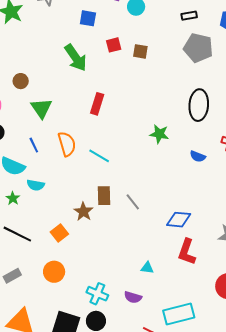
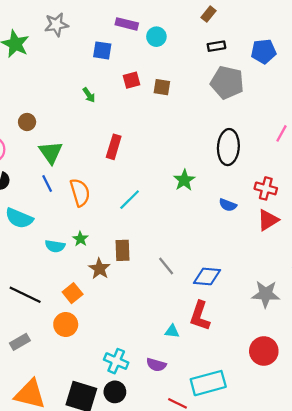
green arrow: (76, 58) -> (89, 95), size x0.5
green star: (159, 134) -> (184, 180), turned 30
blue line: (34, 145) -> (47, 183), moved
cyan line: (99, 156) -> (130, 200), moved, turned -75
cyan semicircle: (36, 185) -> (55, 246), moved
green star: (13, 198) -> (80, 239), moved
gray line: (133, 202) -> (166, 266), moved
red L-shape: (187, 252) -> (200, 316), moved
orange circle: (54, 272) -> (66, 324), moved

